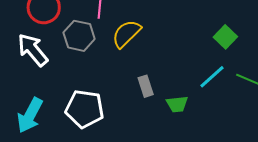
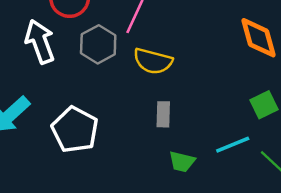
yellow semicircle: (126, 34) -> (153, 61), turned -140
gray rectangle: (146, 86) -> (163, 114), moved

